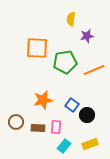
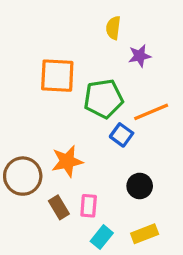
blue square: (72, 105) -> (122, 135), moved
brown circle: (16, 122) -> (23, 176), moved, size x1.5
brown rectangle: (38, 128) -> (59, 207), turned 56

